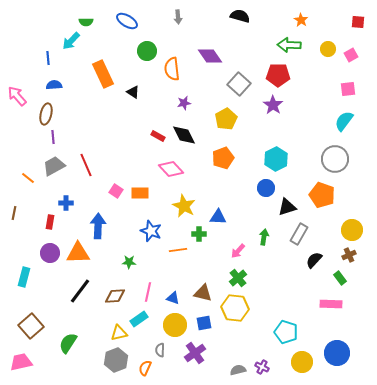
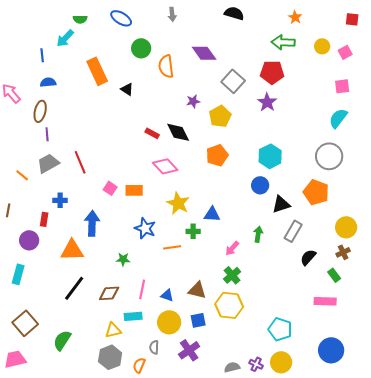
purple star: (184, 103) -> (193, 101), moved
purple circle: (50, 253) -> (29, 240), moved
cyan rectangle: (139, 319) -> (133, 316), turned 30
yellow circle: (302, 362) -> (281, 362), moved

